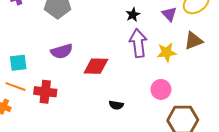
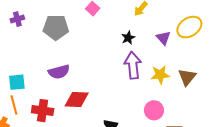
brown triangle: (193, 41) -> (187, 77), moved, turned -30
red diamond: (96, 66) -> (77, 99), moved
orange line: (15, 87) -> (14, 105), turned 54

